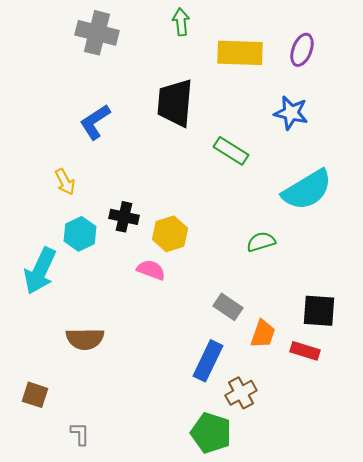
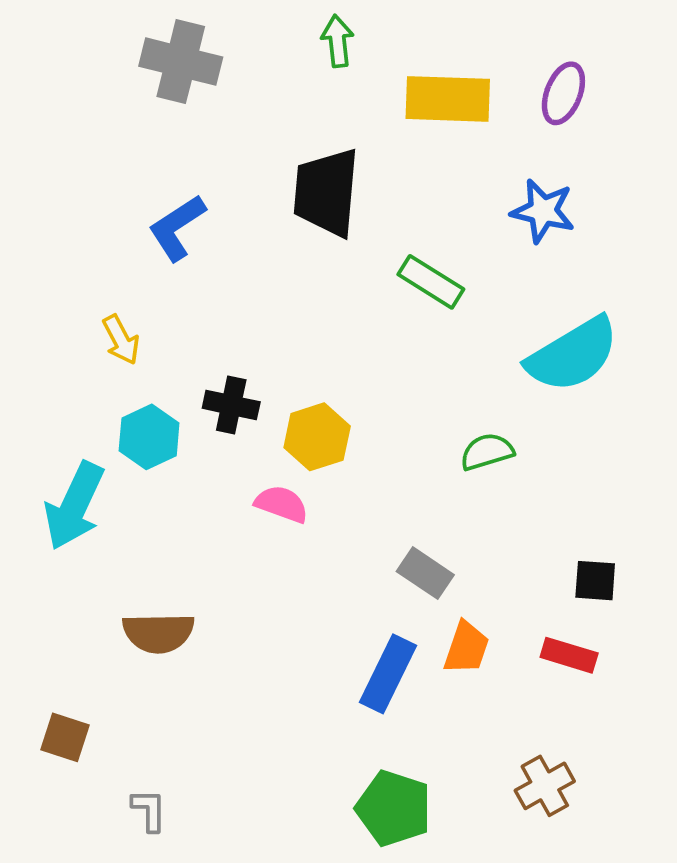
black square: (319, 311) -> (595, 581), size x0.7
orange trapezoid: (263, 334) -> (466, 648), moved
brown cross: (241, 393) -> (545, 786), moved

